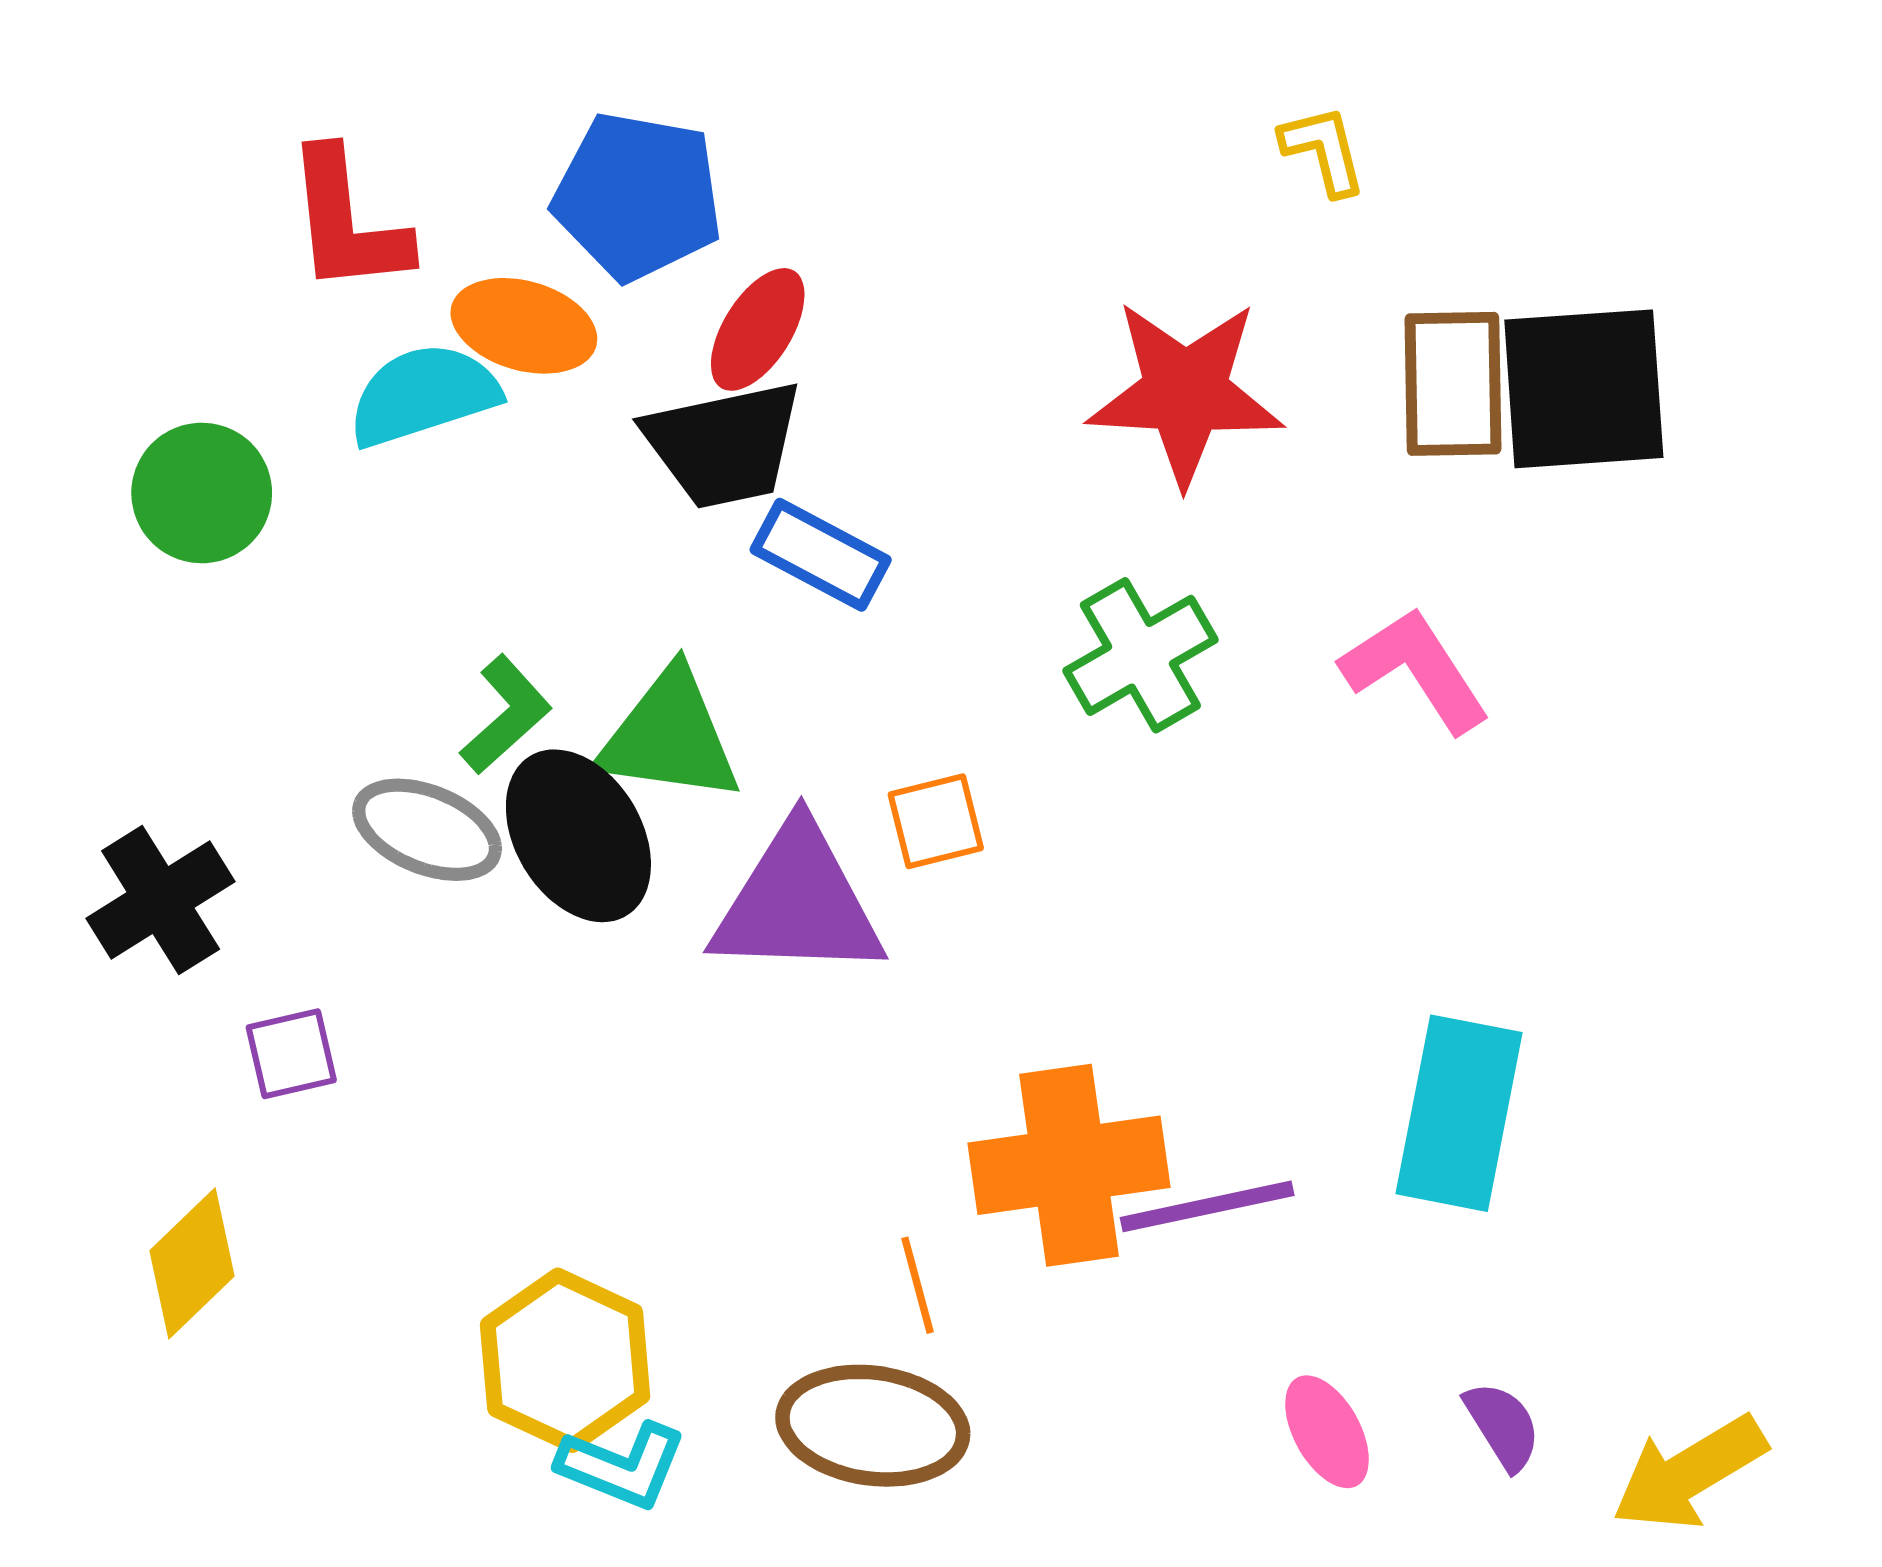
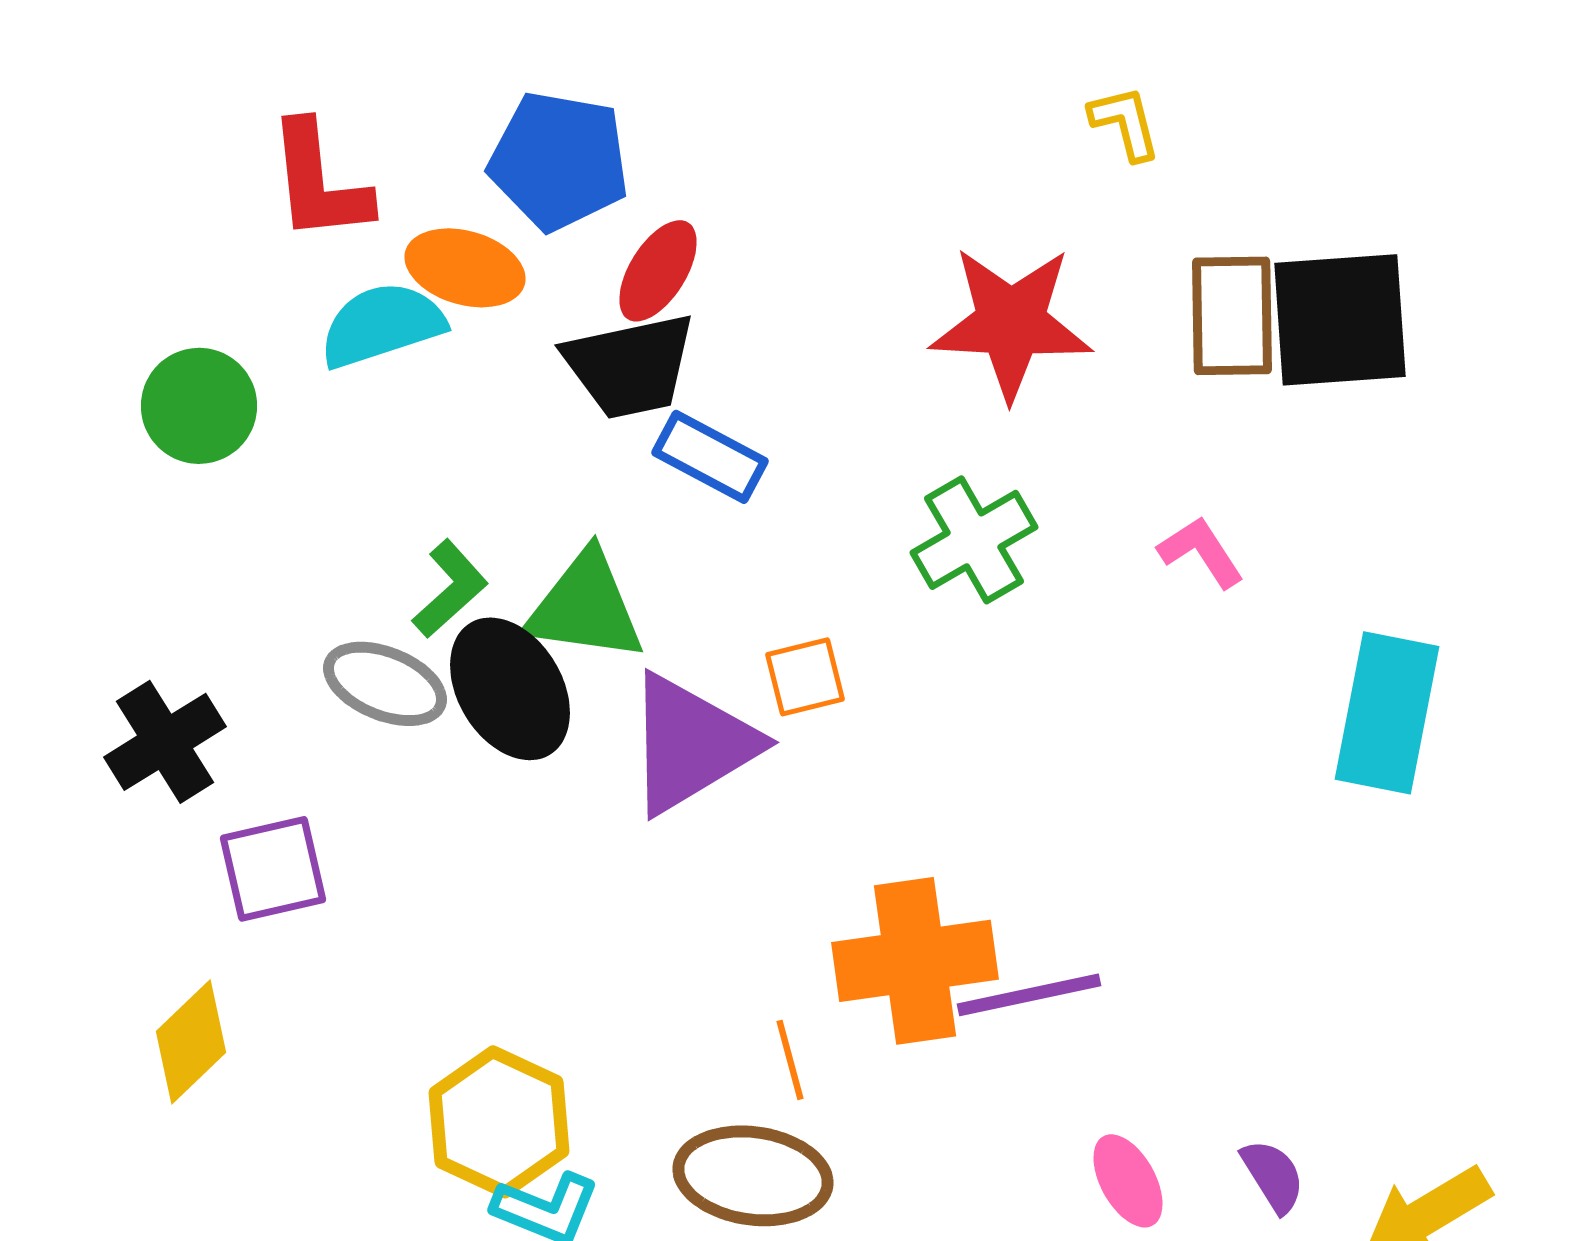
pink L-shape: (1415, 670) -> (1201, 552), size x0.7
purple triangle: (798, 902) -> (691, 744), turned -33
purple square: (291, 1054) -> (273, 869), size x1.4
cyan rectangle: (1459, 1113) -> (1387, 713), moved

